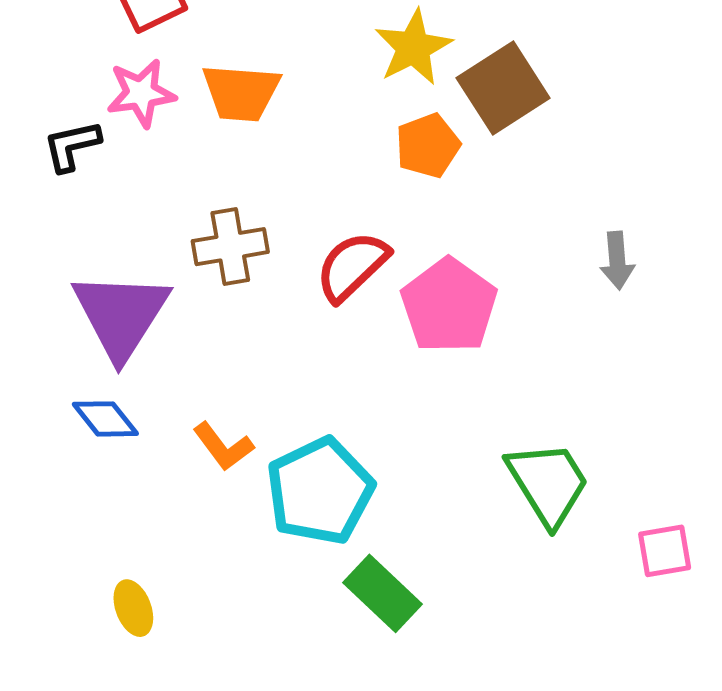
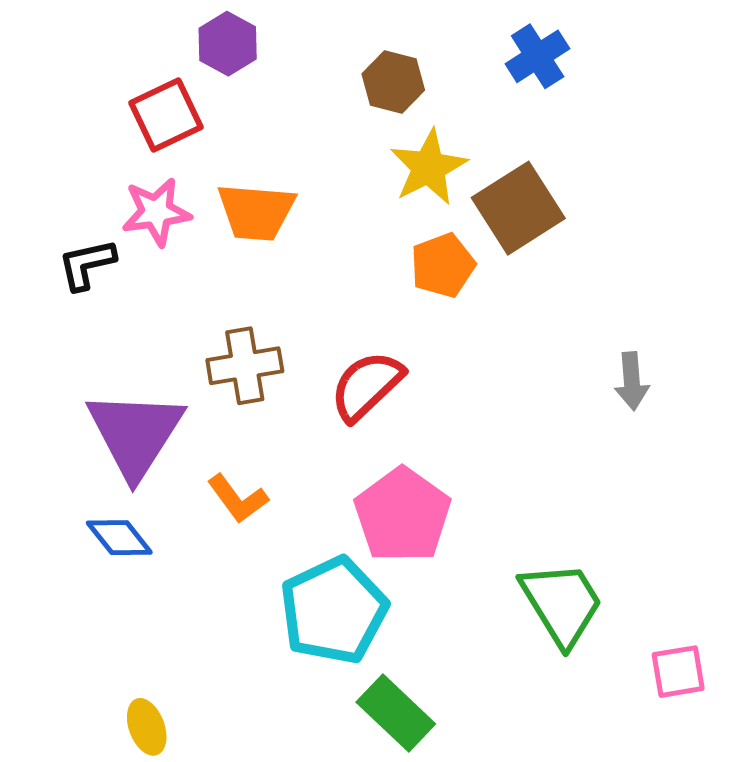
pink pentagon: (449, 306) -> (403, 515), moved
orange L-shape: (223, 447) -> (238, 499), moved

